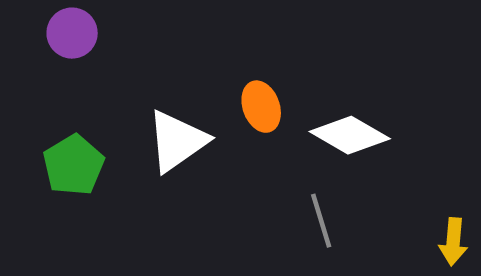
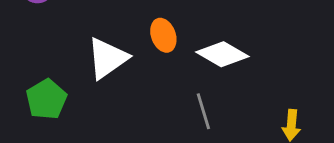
green pentagon: (74, 165) -> (46, 99), moved

